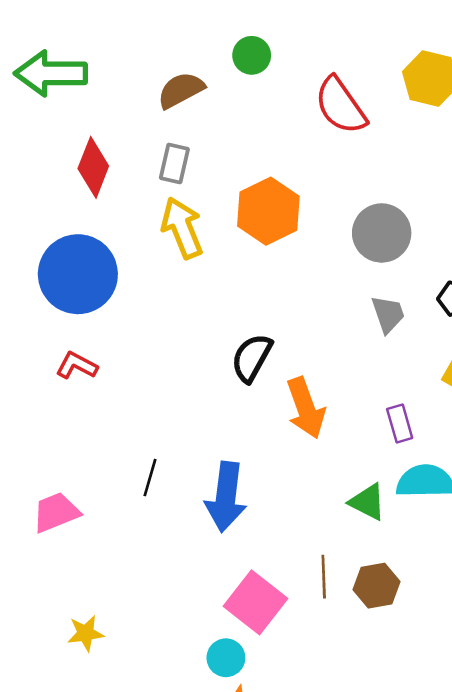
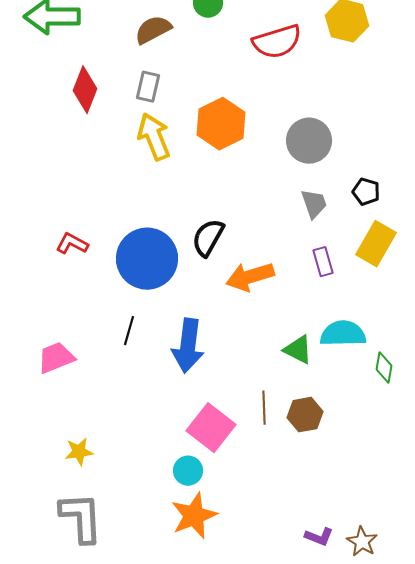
red semicircle: (340, 106) -> (277, 42), turned -72
blue circle: (78, 274) -> (147, 259), moved
orange arrow: (306, 408) -> (250, 277), turned 93
purple rectangle: (400, 423) -> (323, 262), moved

